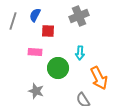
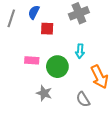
pink rectangle: (35, 52) -> (32, 60), moved
gray star: (36, 91) -> (44, 93), moved

